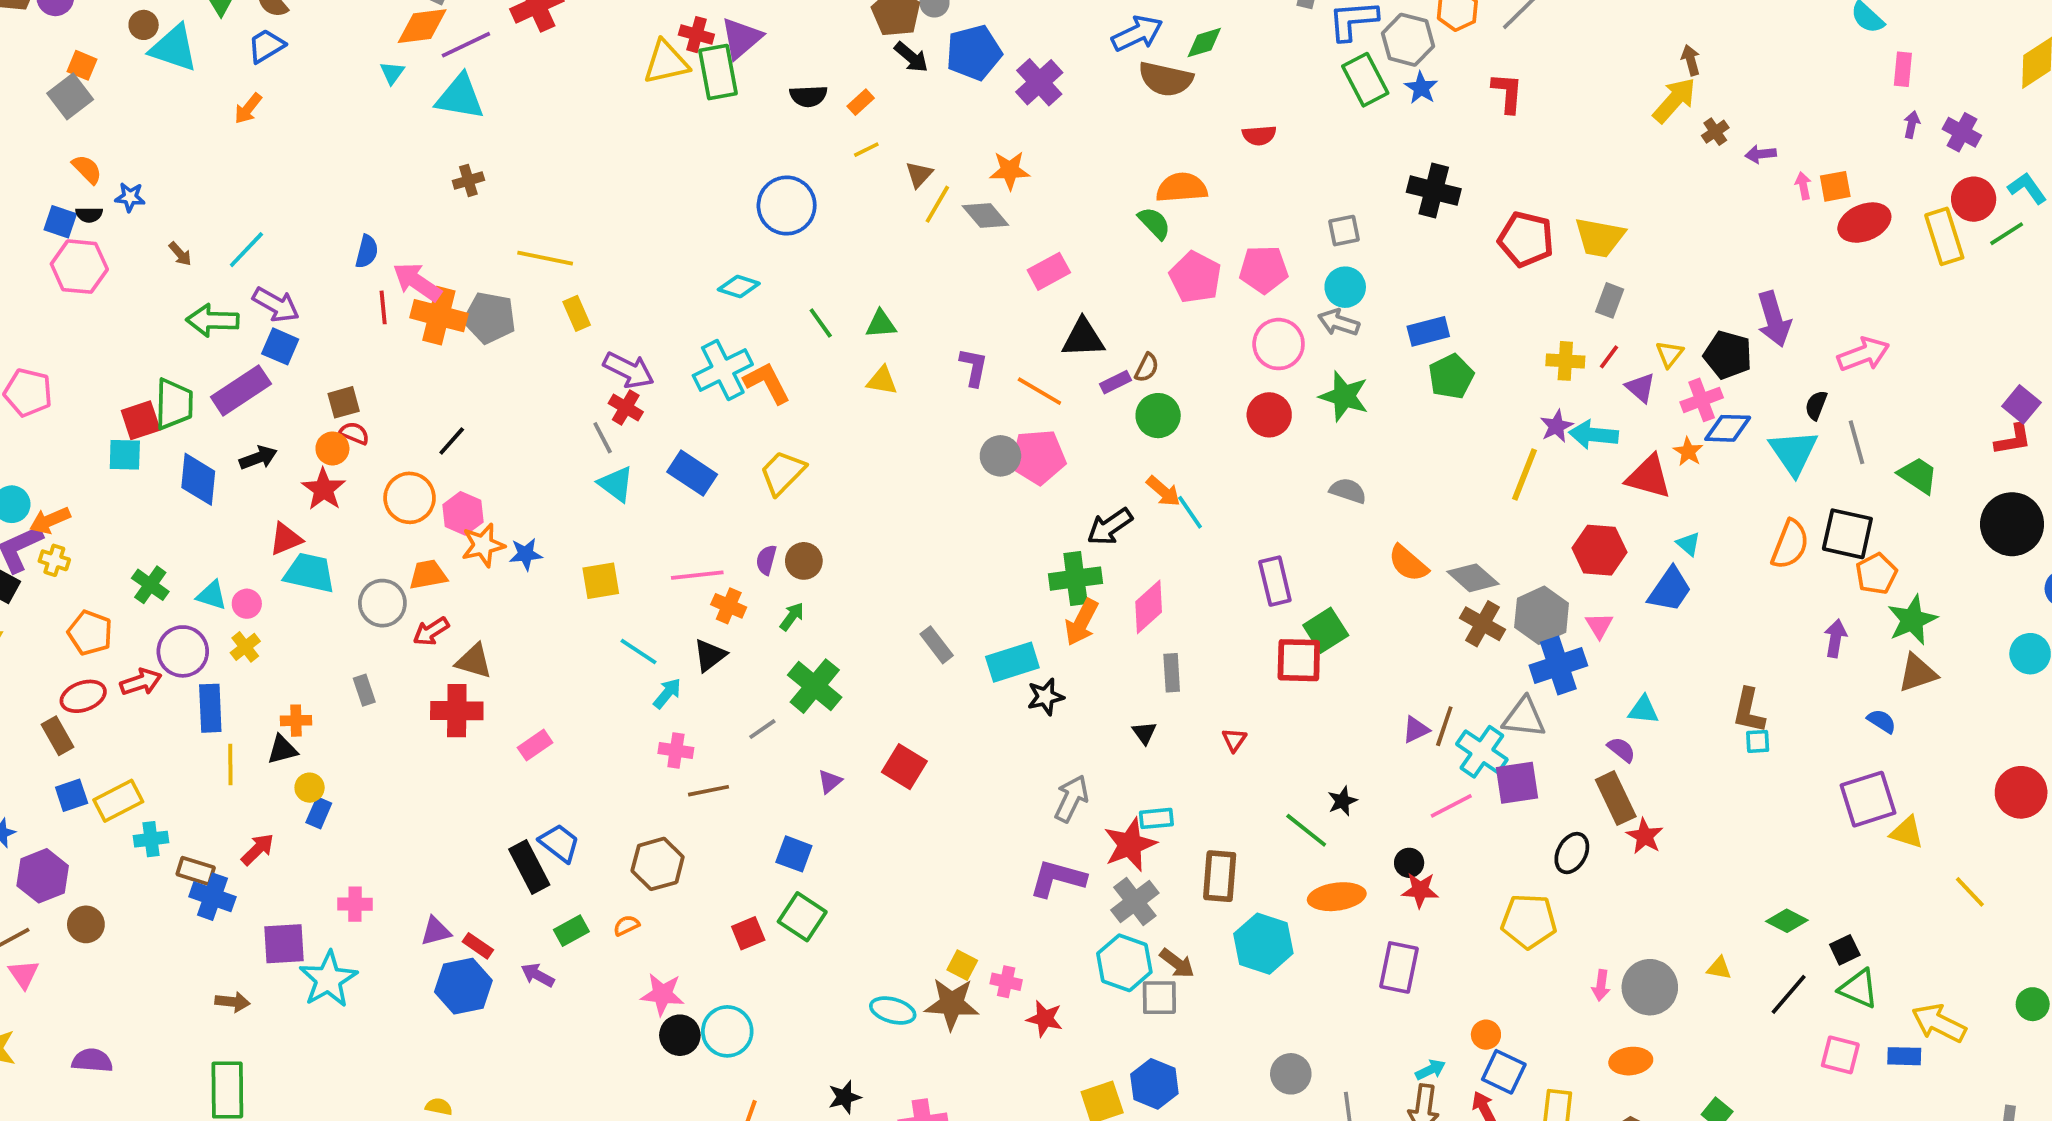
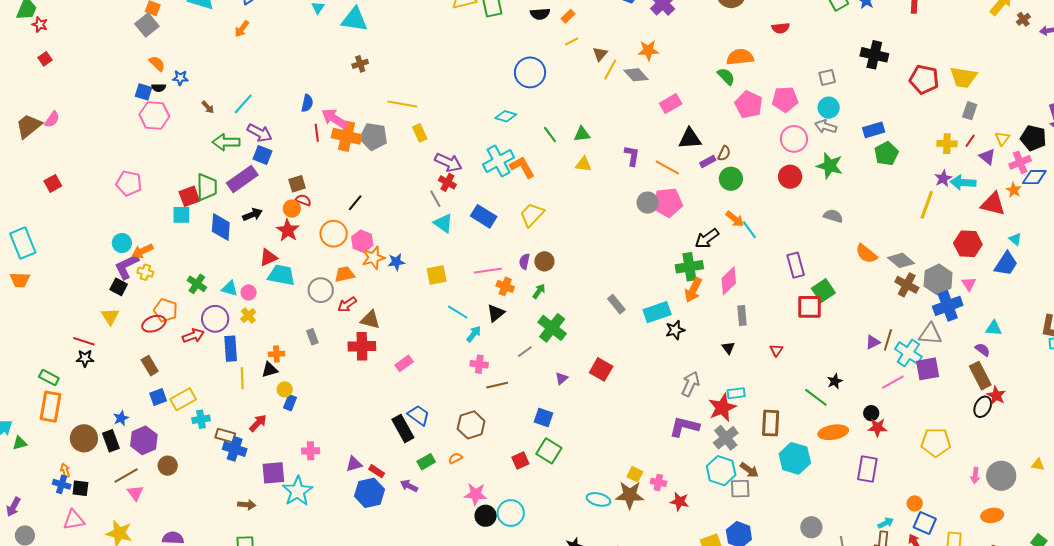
red ellipse: (83, 696) -> (154, 324), moved
black ellipse: (1572, 853) -> (983, 407), moved

